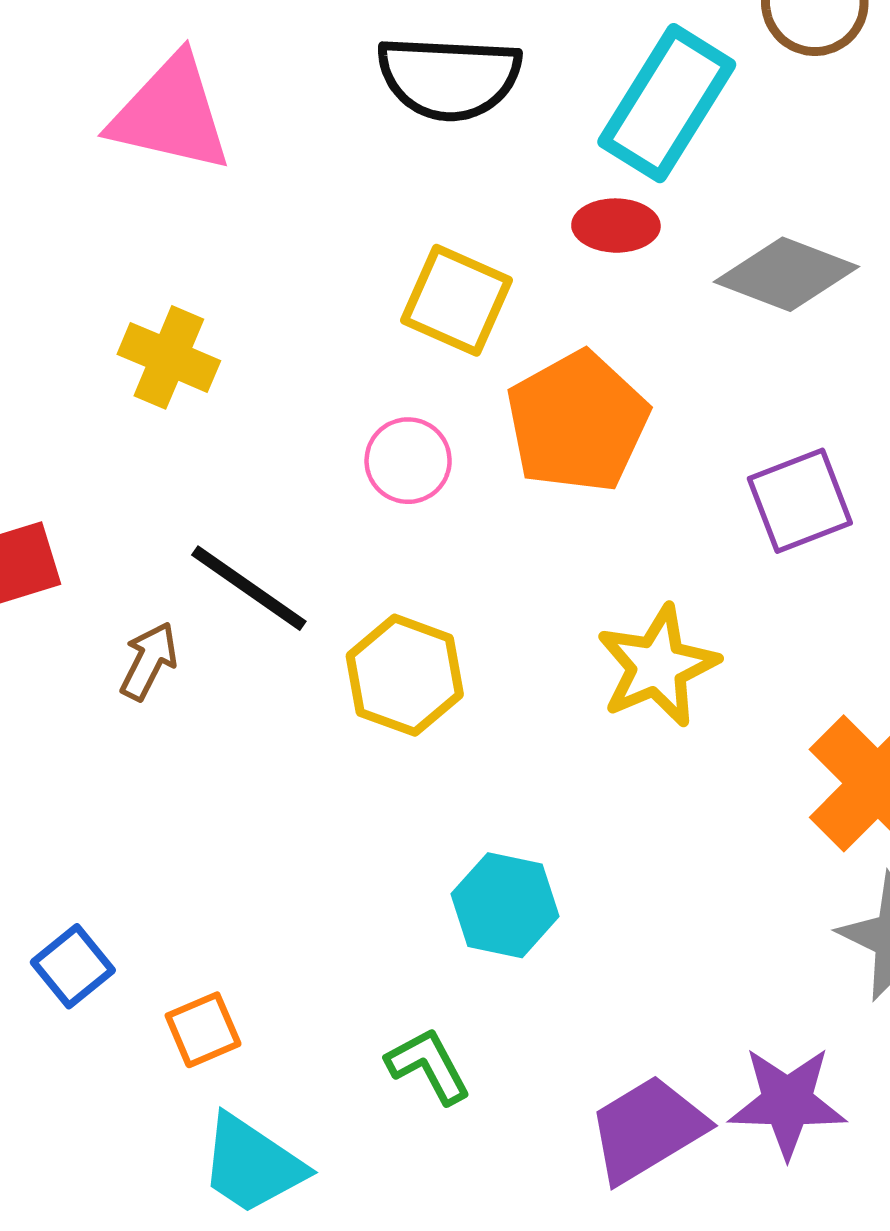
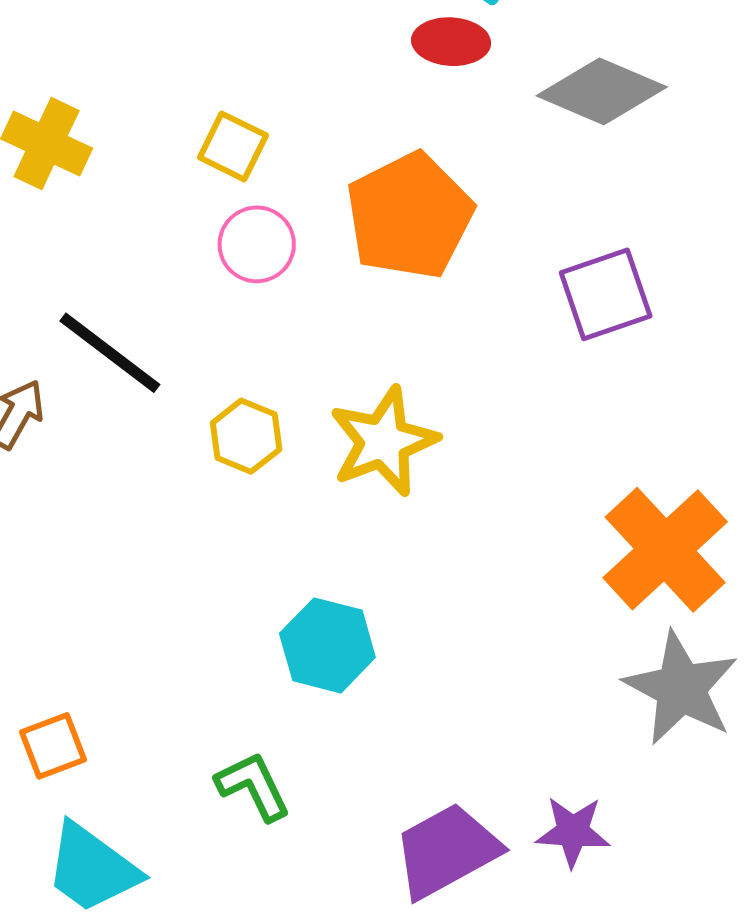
yellow square: (457, 300) -> (233, 146), moved, size x0.7
yellow star: (658, 666) -> (384, 441), moved
yellow hexagon: (405, 675) -> (246, 436), size x0.7
purple star: (787, 1102) -> (573, 832), size x0.7

